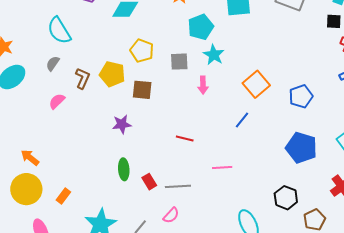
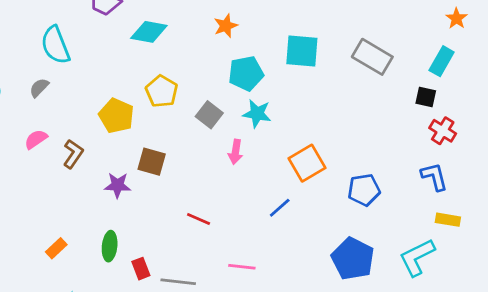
cyan star: (214, 55) -> (257, 114), turned -30
gray square: (179, 62) -> (209, 115), turned 30
brown L-shape: (83, 78) -> (73, 154), moved
brown square: (142, 90) -> (152, 162), moved
orange rectangle: (63, 196) -> (56, 248), moved

